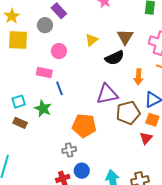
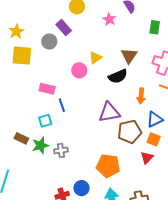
pink circle: (59, 51) -> (79, 70), moved
cyan square: (19, 102) -> (45, 121), moved
green star: (43, 109) -> (40, 145), moved, turned 30
orange pentagon: (84, 126) -> (108, 166), moved
gray cross: (69, 150) -> (61, 151), moved

